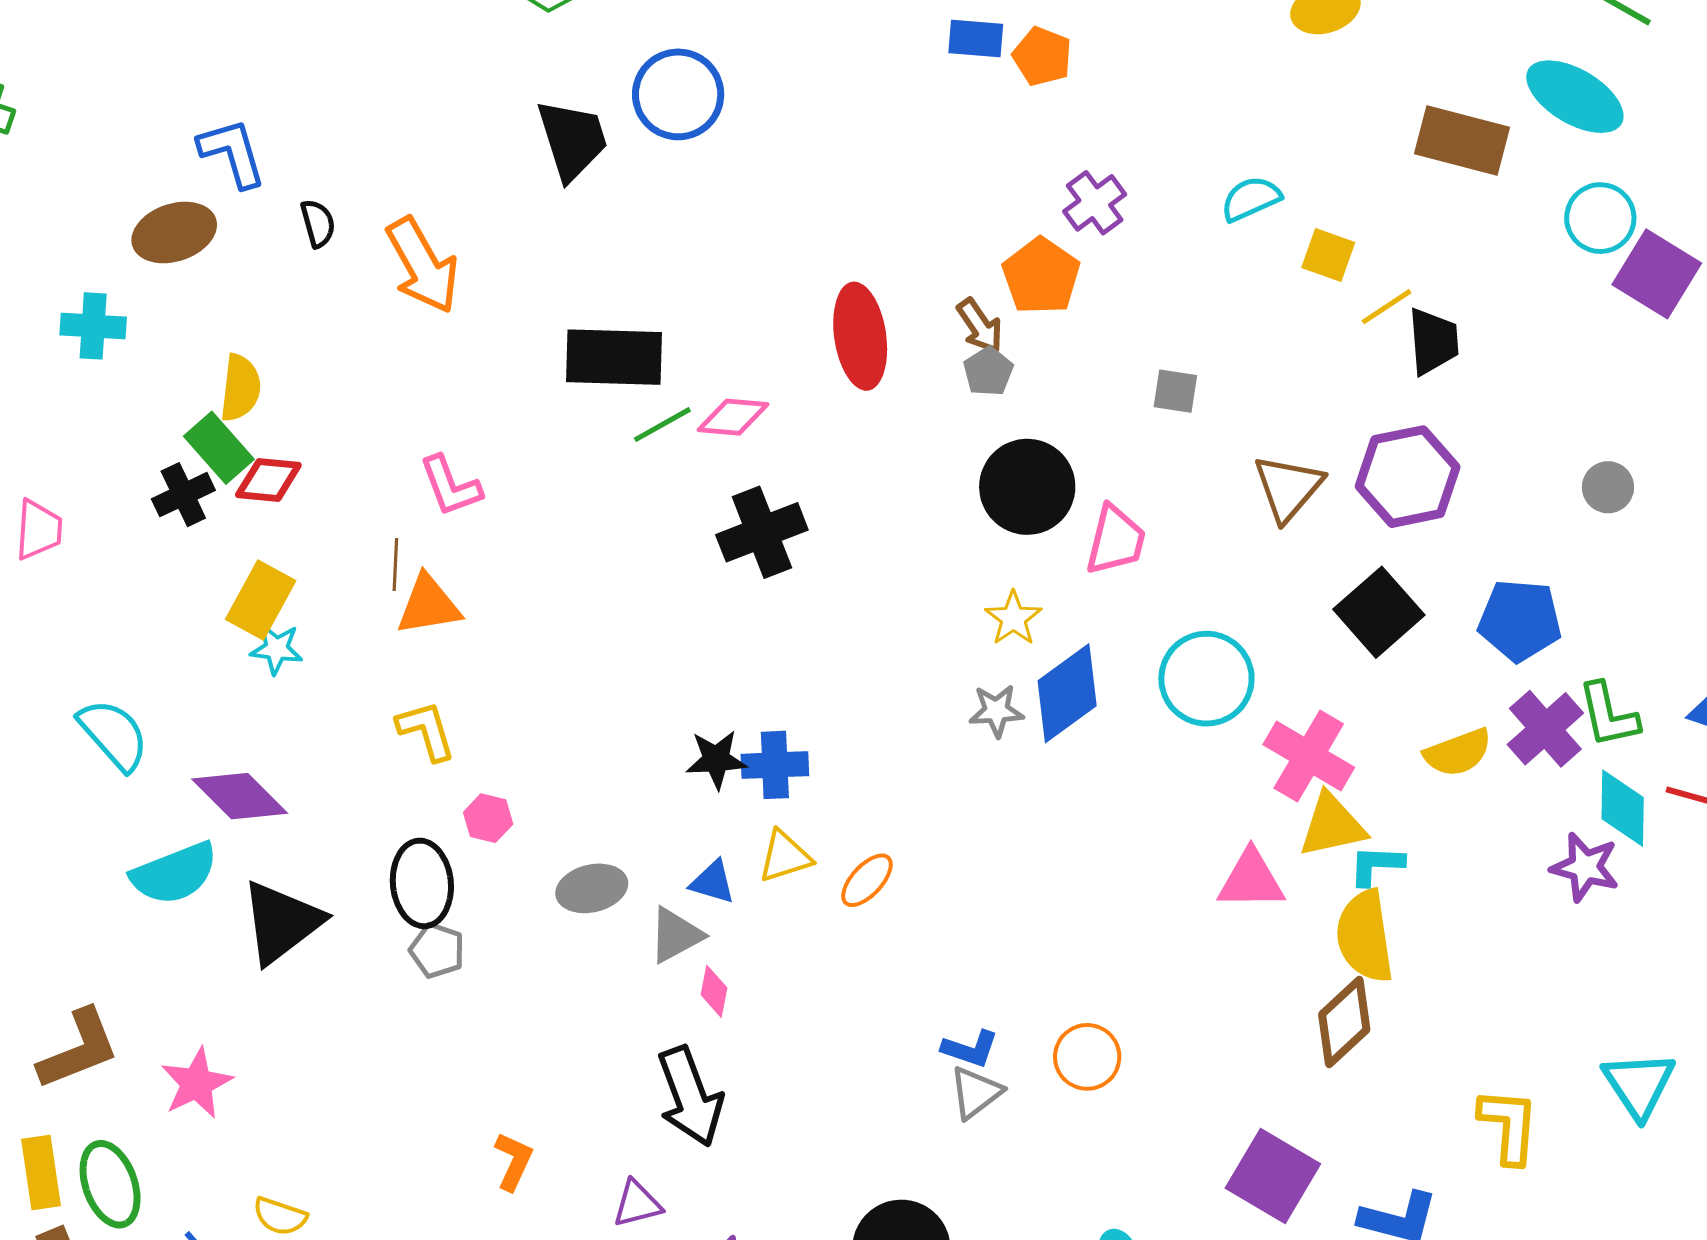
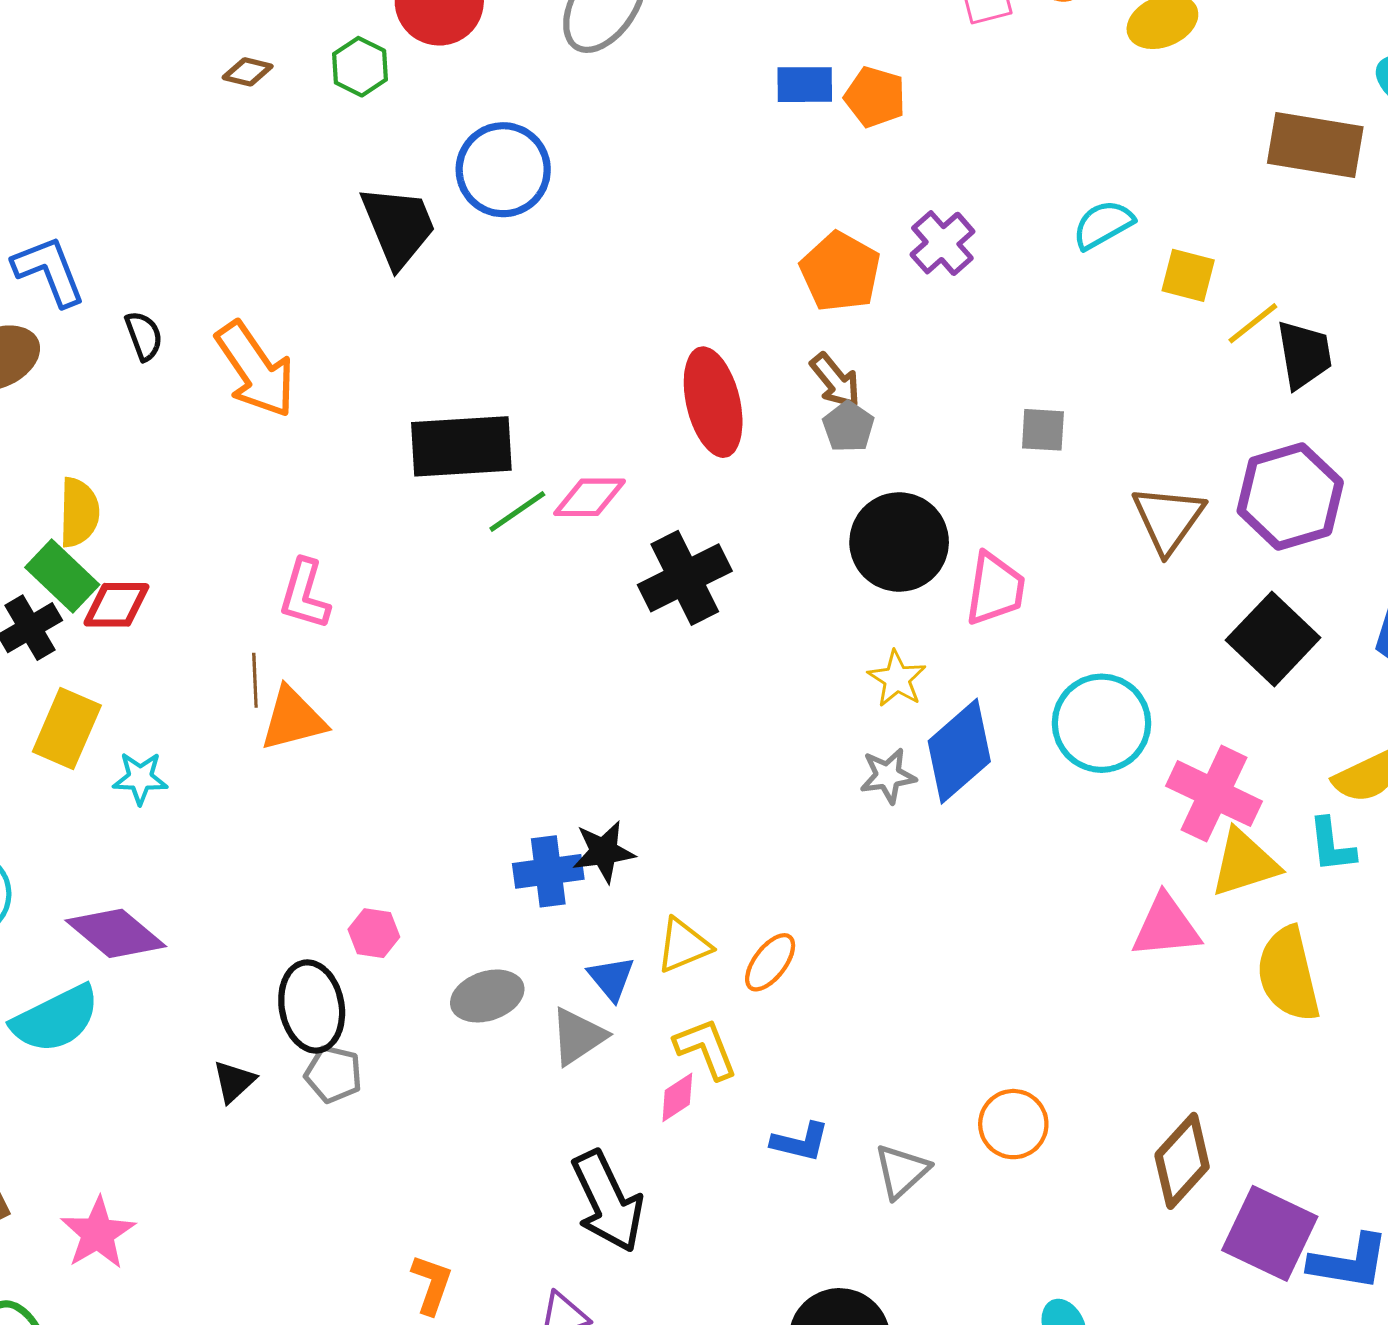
orange pentagon: (1041, 276) -> (840, 272), moved
pink L-shape: (450, 486) -> (305, 594), turned 42
black cross: (762, 532) -> (685, 578), moved
yellow rectangle: (261, 600) -> (67, 728), moved
yellow L-shape: (426, 731) -> (706, 1049), moved
blue cross: (775, 765) -> (548, 871), moved
cyan L-shape: (1376, 865) -> (1332, 845), moved, turned -94
blue triangle: (713, 882) -> (611, 978), turned 39
black triangle: (281, 922) -> (234, 1081), moved, size x0.5
pink diamond: (714, 991) -> (677, 1097), moved, turned 51
brown diamond: (1344, 1022) -> (1182, 1161), moved
blue L-shape: (970, 1049) -> (800, 1142), moved
purple square: (1273, 1176) -> (1270, 1233), moved

